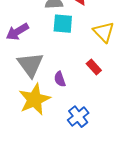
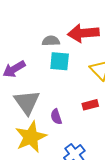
red rectangle: (94, 67) -> (90, 105), turned -63

